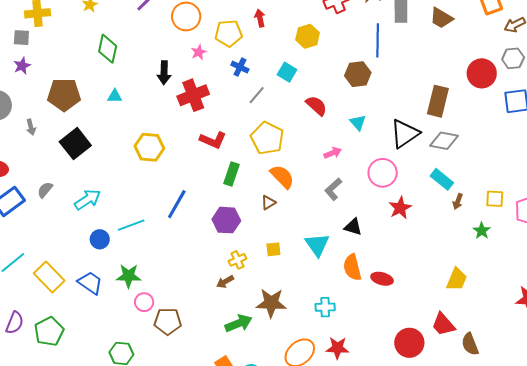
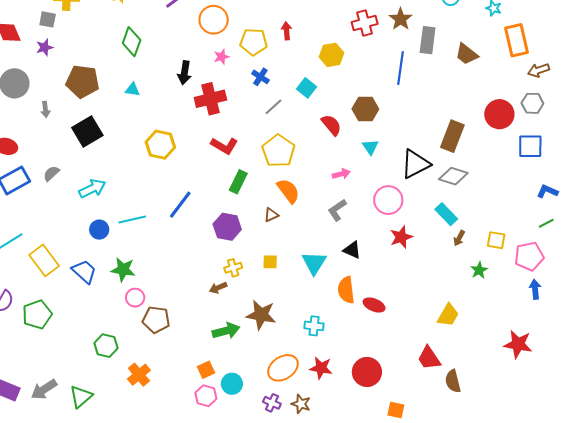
brown hexagon: (358, 74) -> (365, 109), moved
red circle: (409, 343) -> (367, 372), moved

